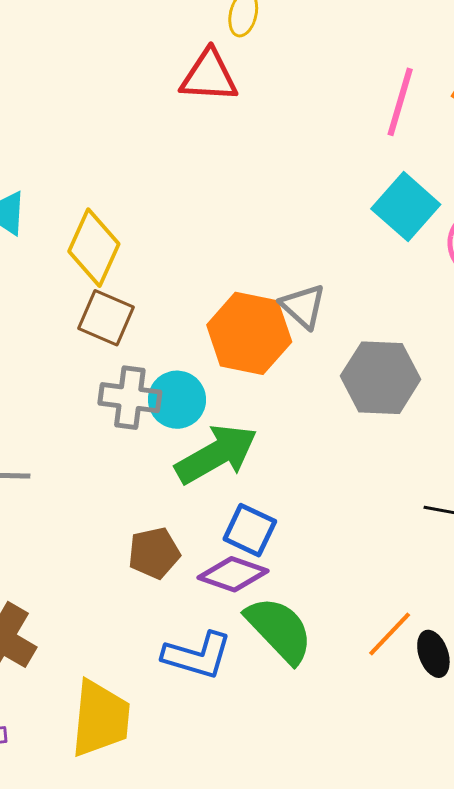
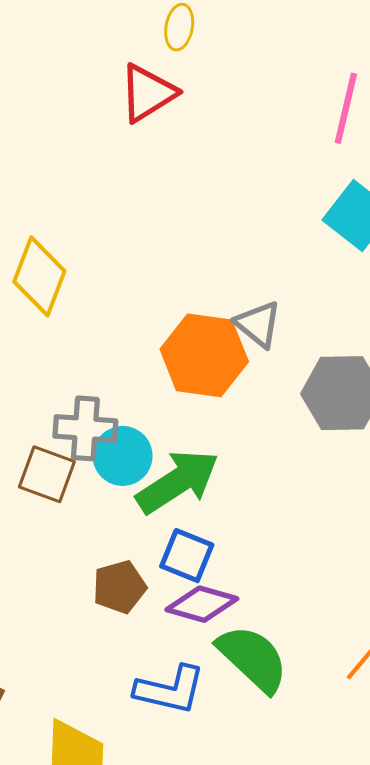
red triangle: (209, 76) -> (148, 93), turned -32
brown square: (106, 318) -> (47, 474), moved
cyan circle: (177, 400) -> (123, 456), moved
blue square: (250, 530) -> (187, 556), moved

